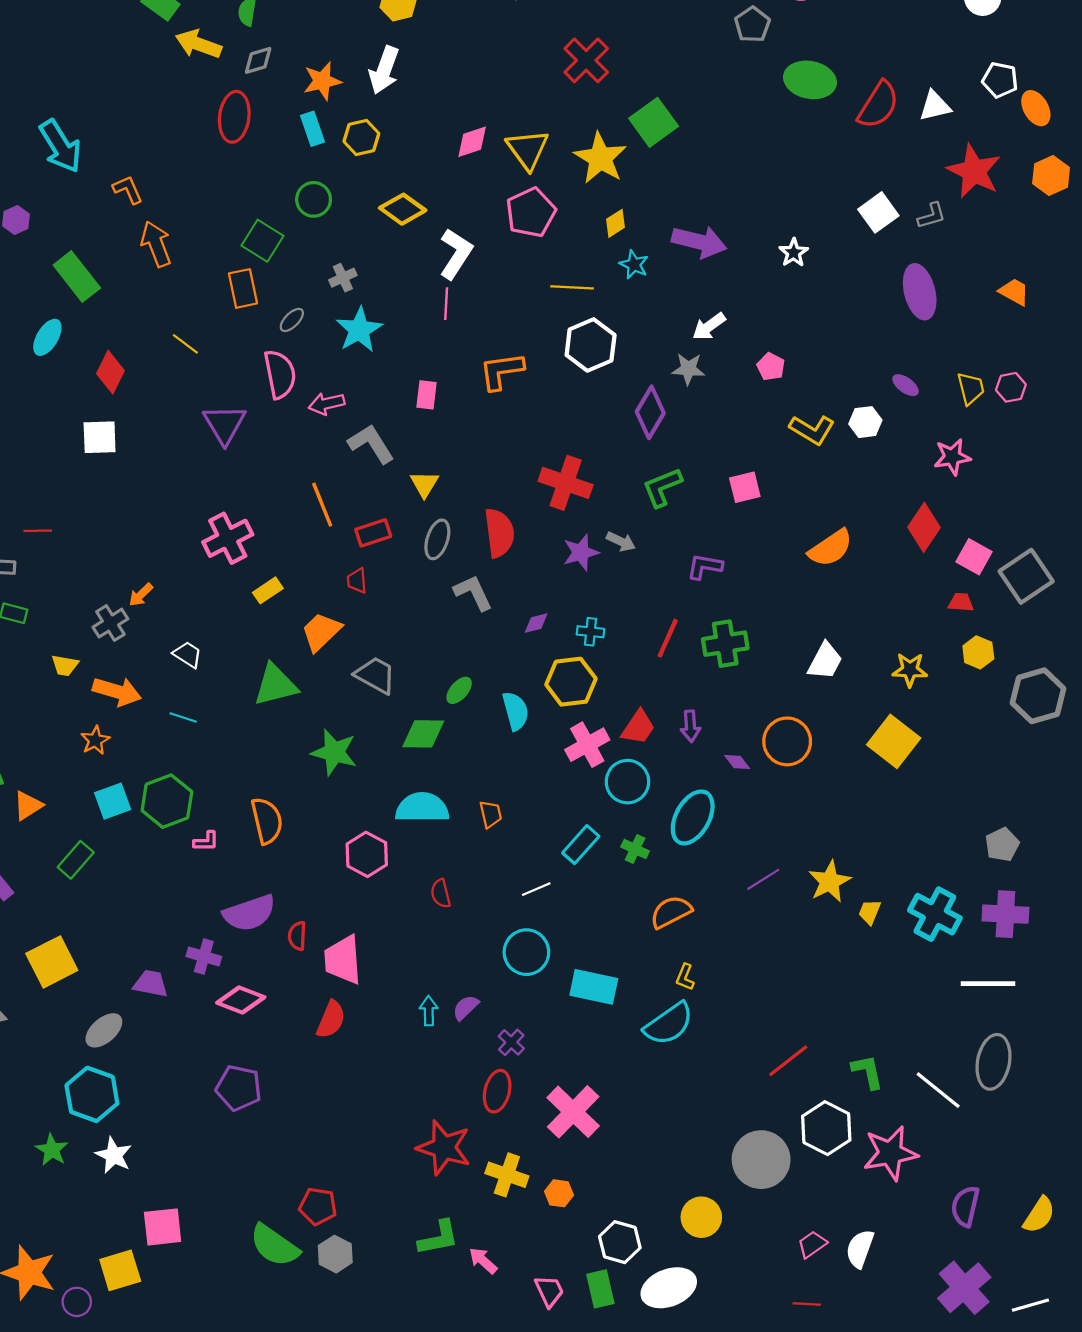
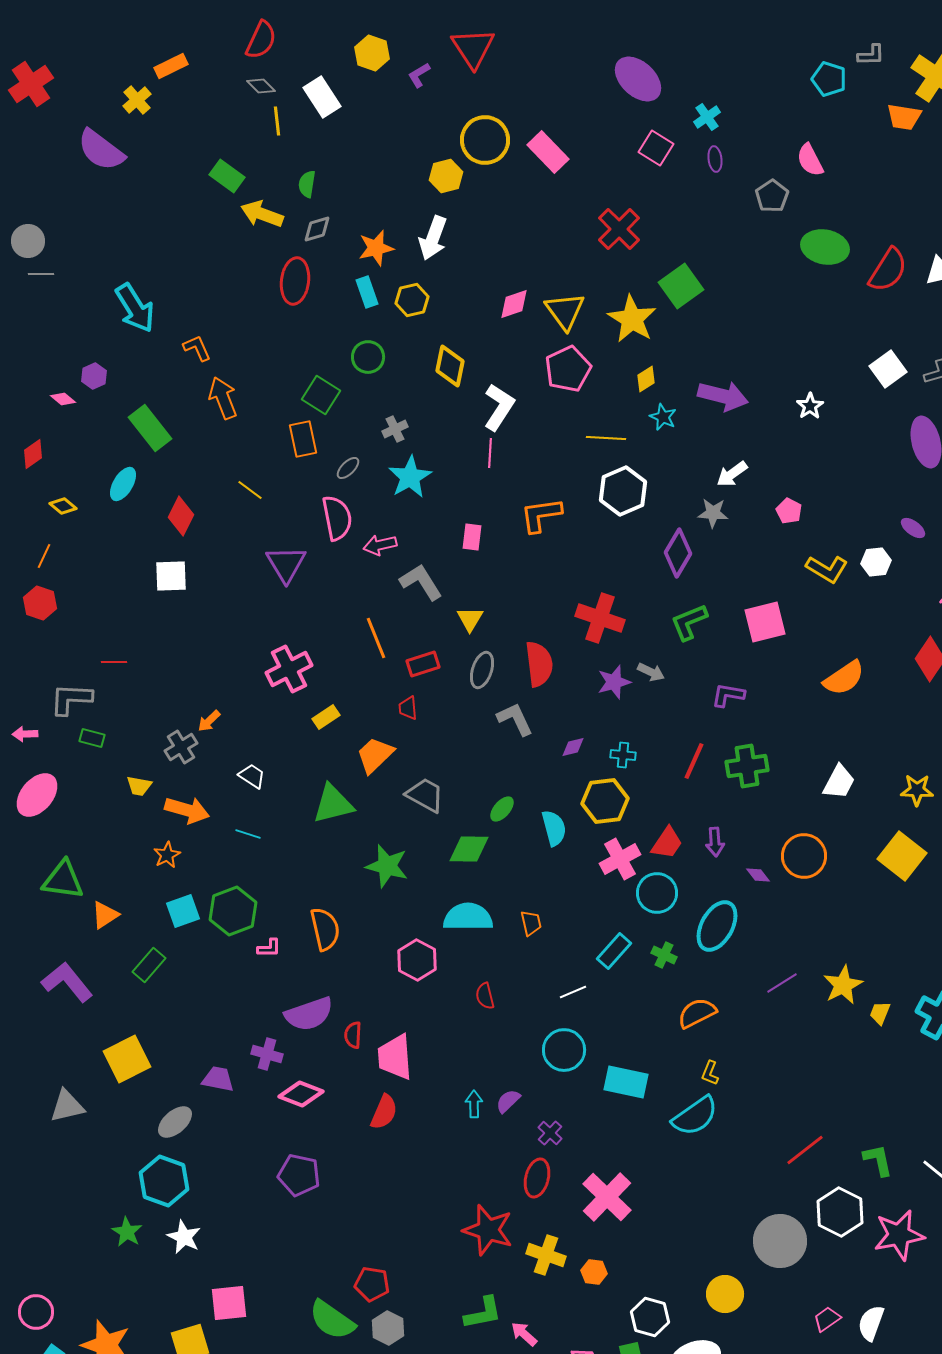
yellow diamond: (403, 209) -> (450, 366), turned 66
pink square: (745, 487) -> (765, 622), size x1.4

